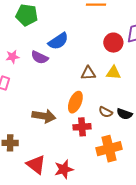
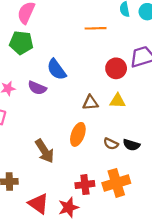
blue semicircle: (58, 41) -> (57, 69), turned 90
brown arrow: (44, 116) -> (45, 151), turned 50
red cross: (82, 127) -> (85, 185), moved

